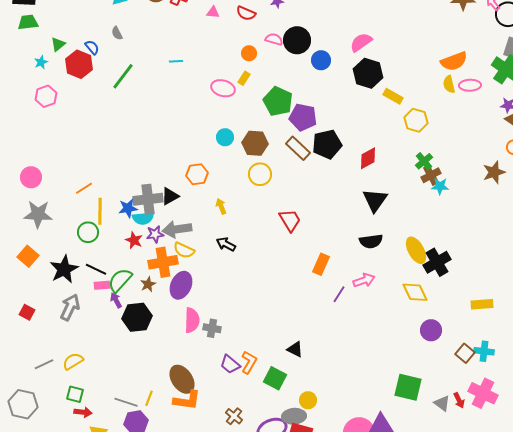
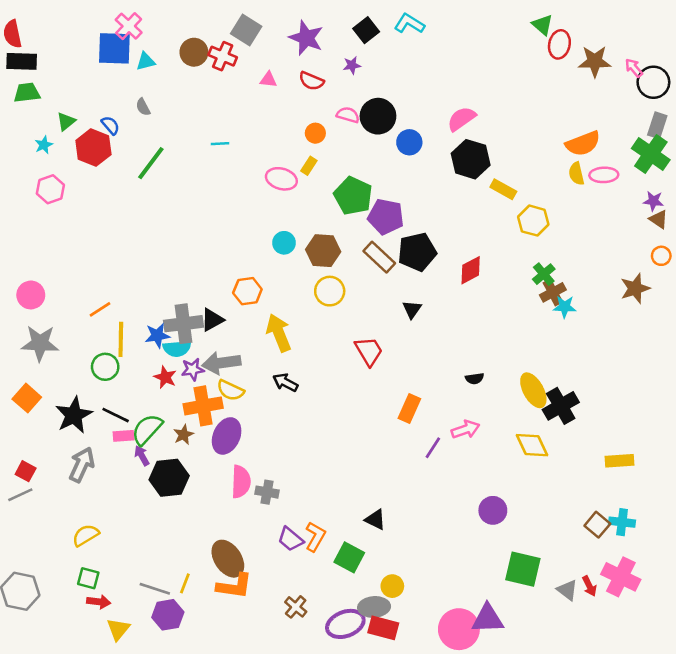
black triangle: (375, 200) -> (412, 309), moved, size x0.6
yellow arrow: (221, 206) -> (279, 333), size x1.8
black semicircle: (371, 241) -> (475, 379), size x0.6
purple circle: (431, 330) -> (493, 510), moved
gray line: (44, 364) -> (20, 495), moved

